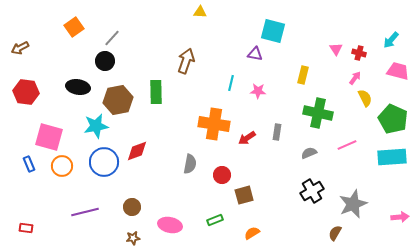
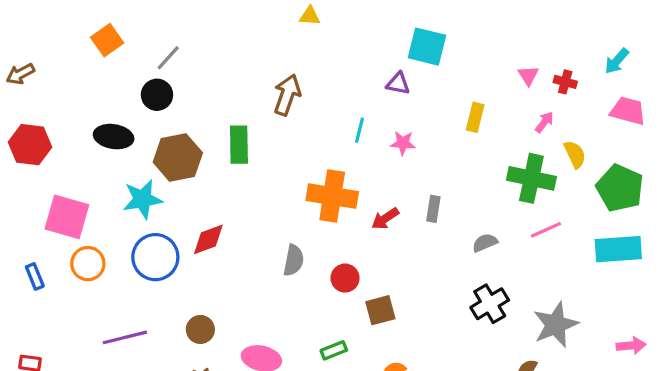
pink arrow: (355, 78) -> (544, 122), moved
green cross: (318, 113) -> (531, 178), moved
blue rectangle: (29, 164) -> (35, 276), moved

